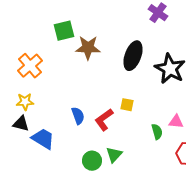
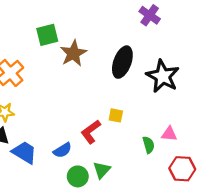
brown star: (88, 48) -> (73, 53), turned -30
blue semicircle: (78, 116) -> (63, 150), moved, turned 78

